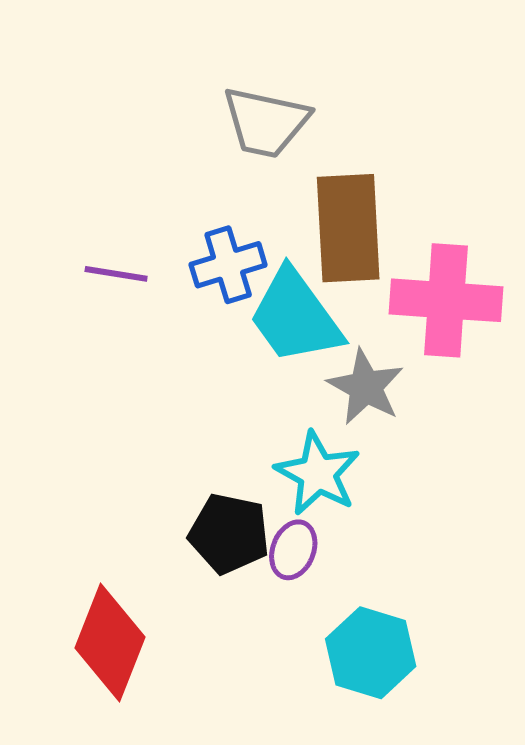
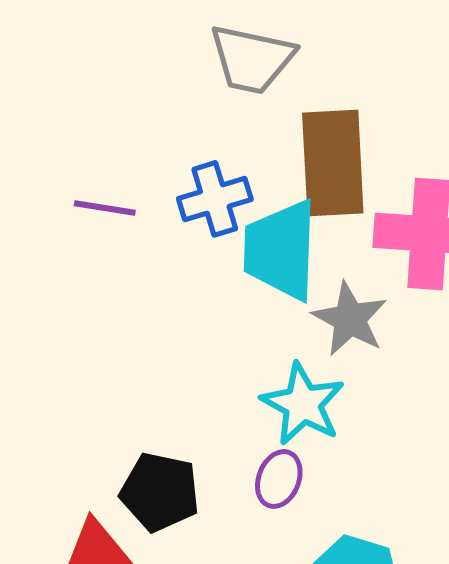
cyan trapezoid: (295, 317) -> (281, 250), turned 38
black pentagon: (229, 534) -> (160, 492), moved

